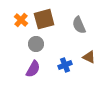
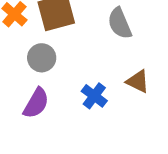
blue cross: (65, 65) -> (94, 96), turned -32

